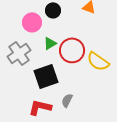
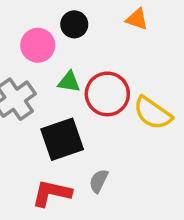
green triangle: (50, 43) -> (69, 82), turned 40

